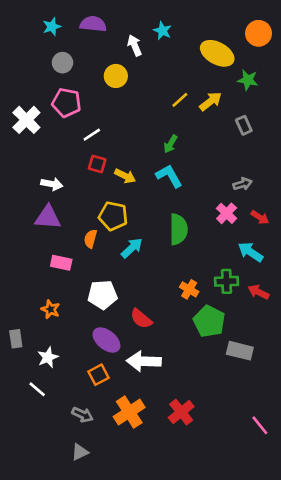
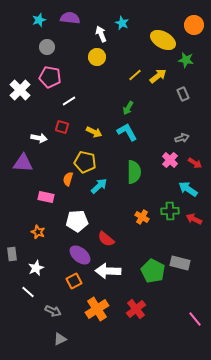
yellow circle: (116, 76) -> (97, 57), moved
red square: (97, 164) -> (62, 127), moved
purple triangle: (48, 217) -> (23, 163), moved
green pentagon: (209, 321) -> (153, 271), moved
gray arrow: (82, 415) -> (53, 311), moved

